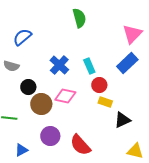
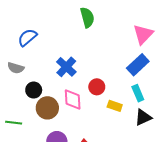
cyan rectangle: (89, 66) -> (138, 93), moved
red circle: (99, 85) -> (97, 87), moved
pink diamond: (65, 96) -> (73, 99), turned 75
black triangle: (122, 120) -> (143, 117), moved

